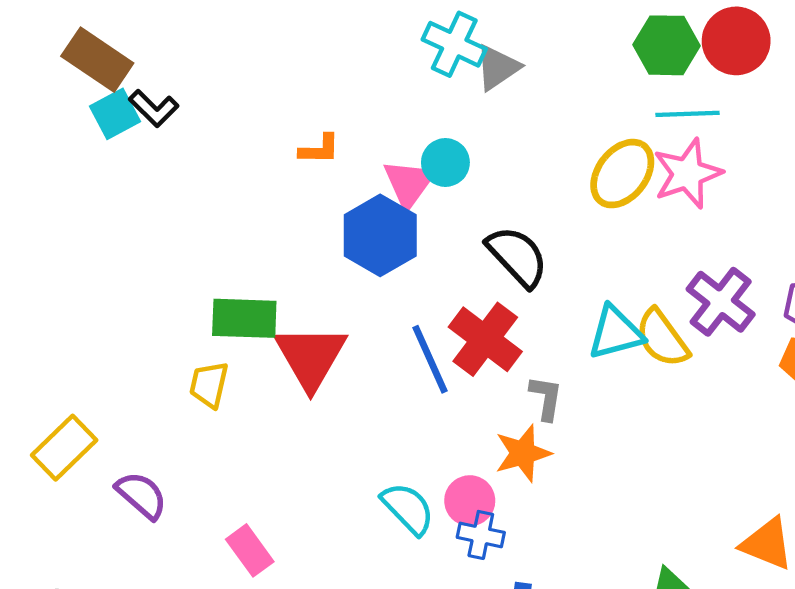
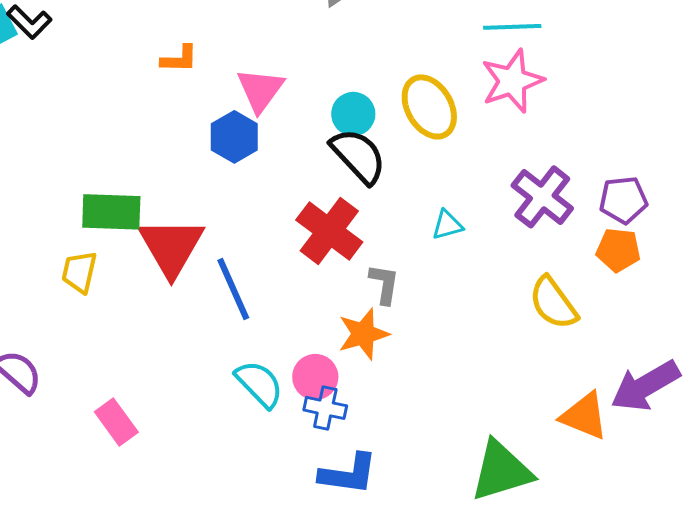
cyan circle: (445, 162) -> (353, 114), moved
yellow ellipse: (622, 174) -> (429, 107), moved, turned -68
blue hexagon: (380, 235) -> (234, 137), size x0.7
cyan triangle: (616, 333) -> (447, 225), size x0.6
yellow semicircle: (662, 338) -> (553, 303), moved
blue line: (430, 359) -> (233, 289), moved

